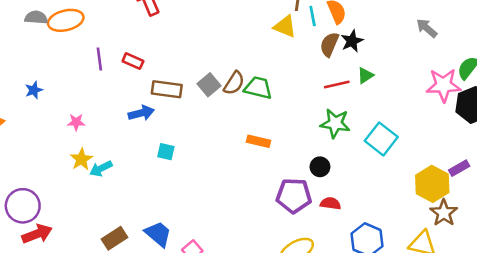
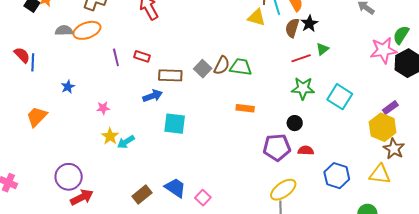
cyan square: (166, 152) -> (175, 124), size x1.6
purple rectangle: (459, 168) -> (390, 108), moved

